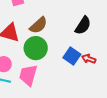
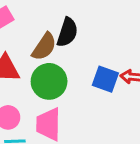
black semicircle: (83, 25) -> (67, 32), moved

